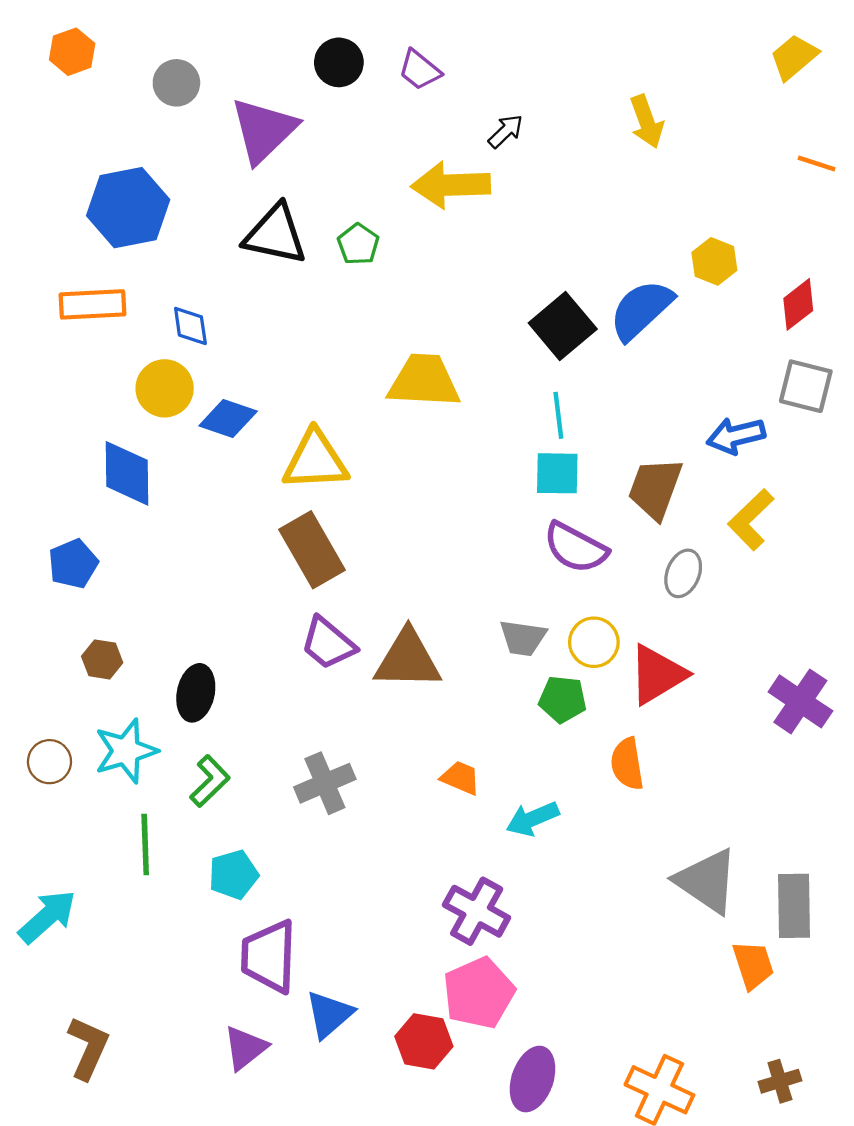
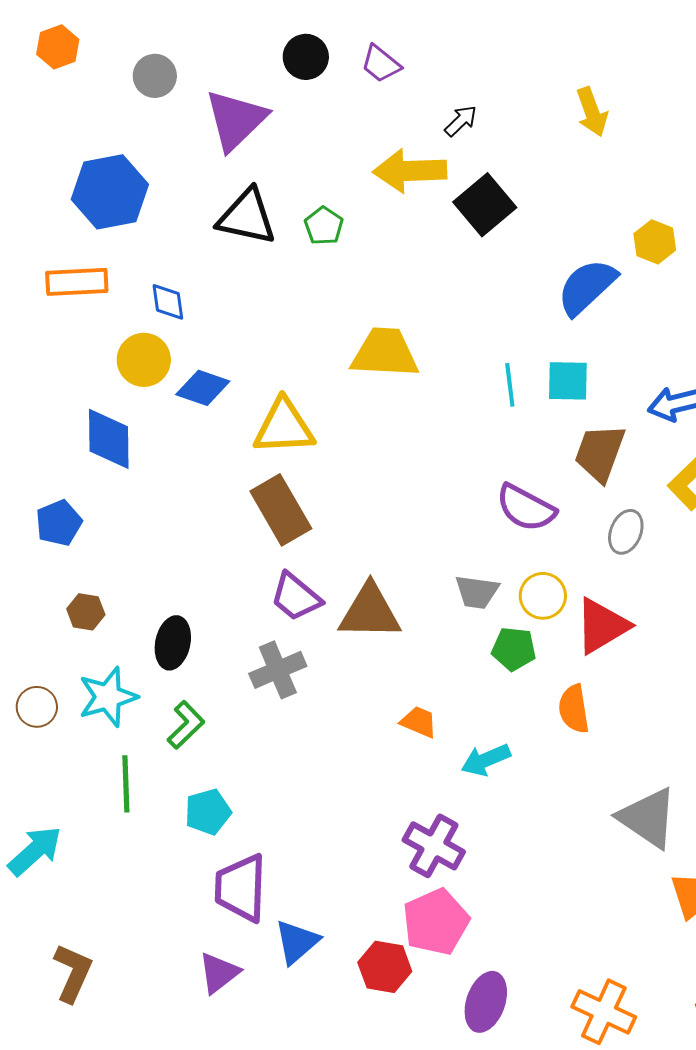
black square: (563, 326) -> (485, 205), moved
cyan square: (557, 473) -> (568, 381), moved
gray cross: (325, 783) -> (278, 670), moved

